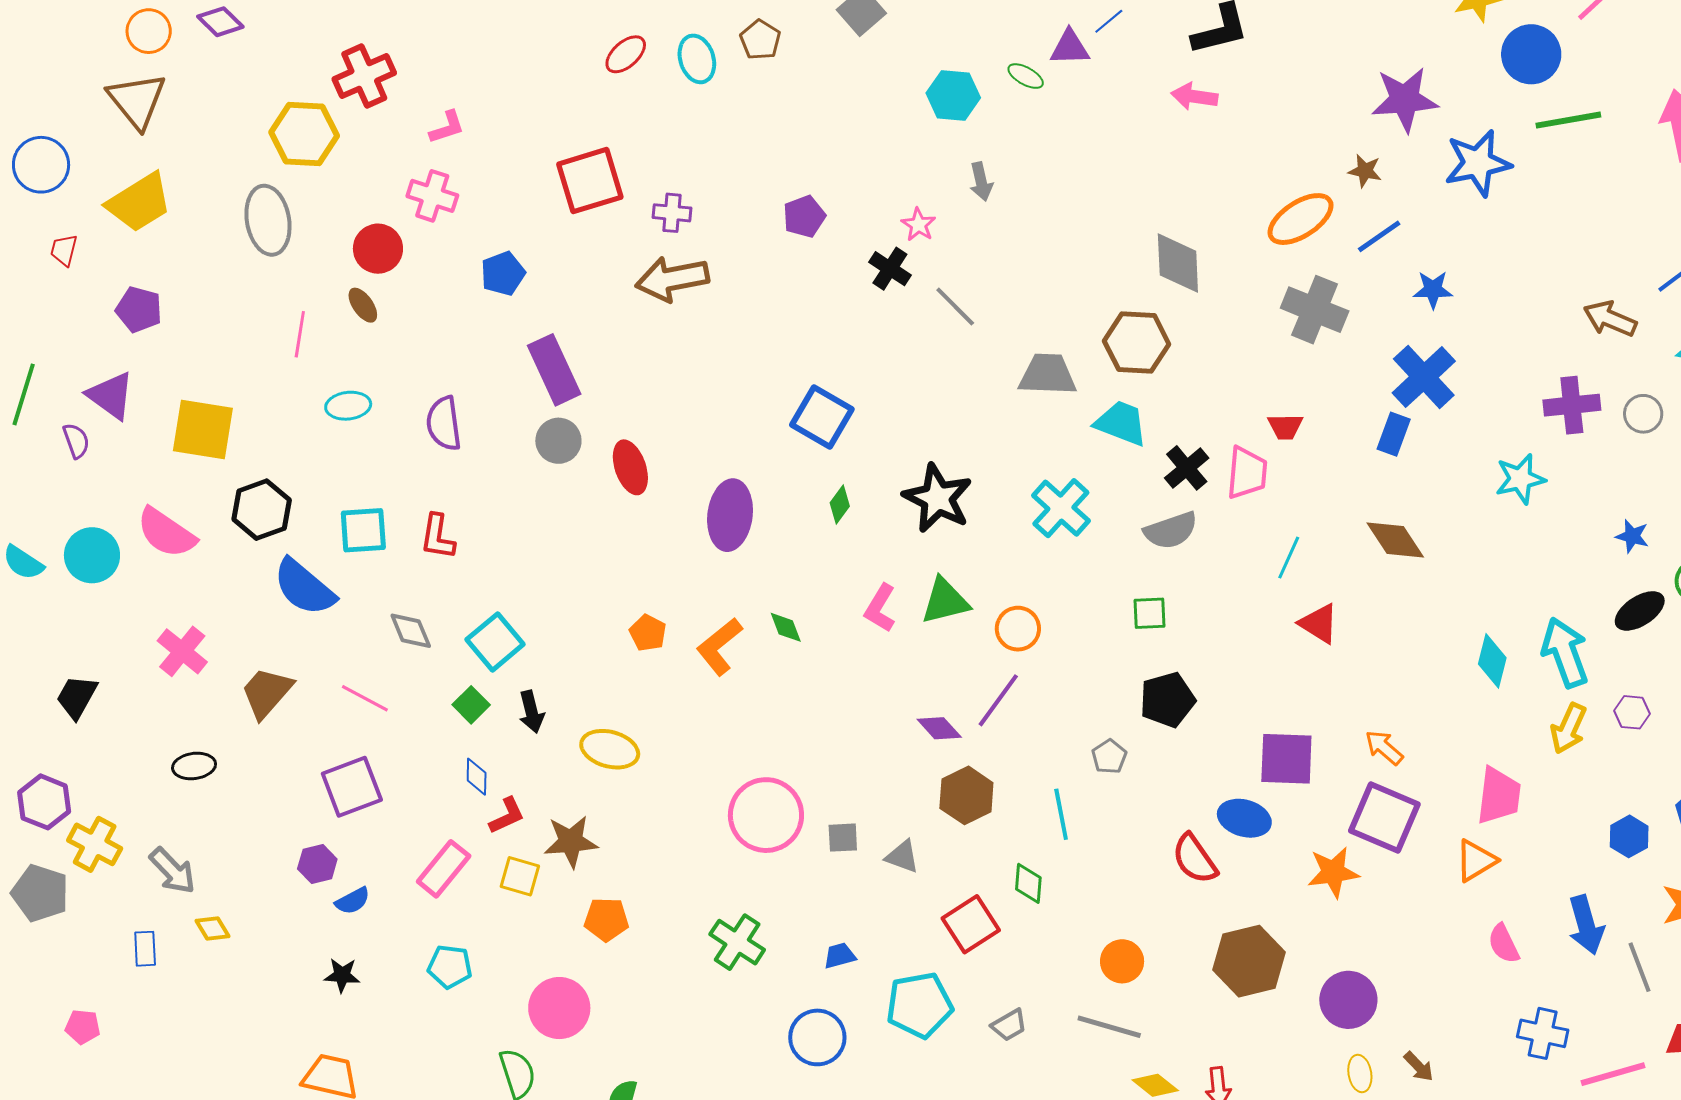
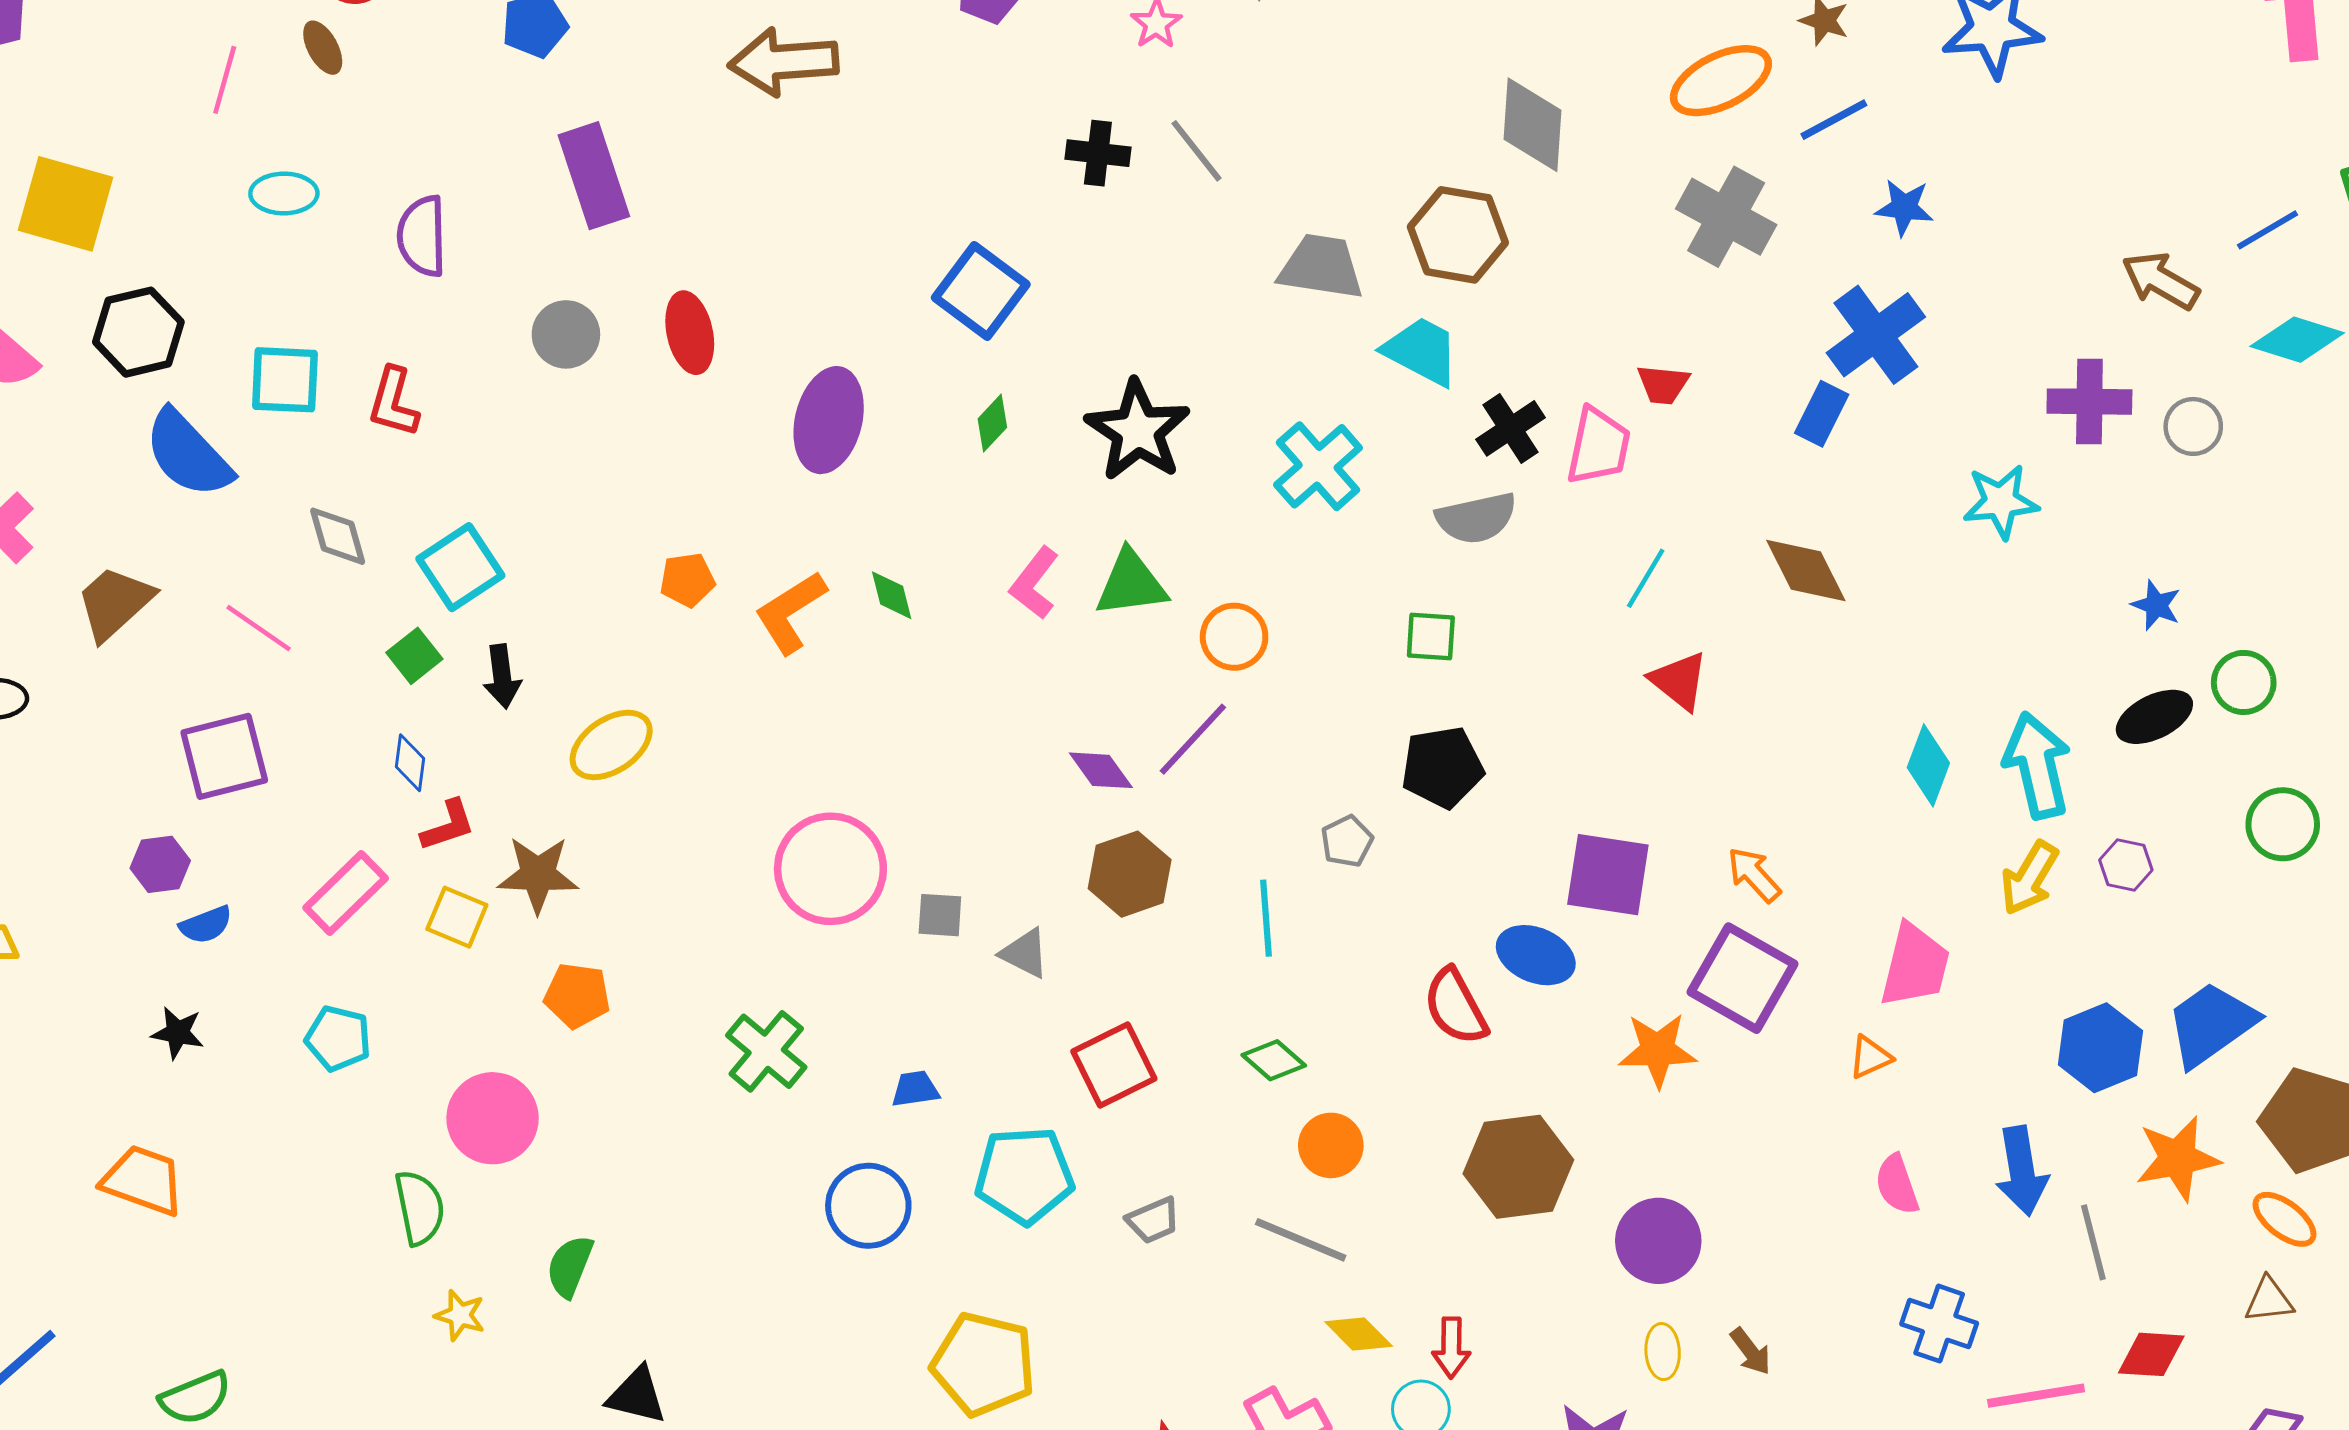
black cross: (890, 269) -> (1098, 153), moved, turned -33
gray circle: (558, 441) -> (566, 334), moved
orange pentagon: (648, 633) -> (687, 580), turned 30
yellow ellipse: (610, 749) -> (611, 745), turned -56
blue hexagon: (1629, 836) -> (2100, 1048), size x1.4
orange triangle: (1476, 861) -> (1870, 1057), size x0.7
green diamond: (1028, 883) -> (1274, 1060), moved, turned -60

